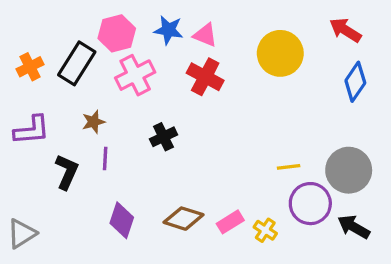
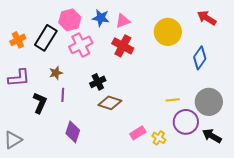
pink triangle: (205, 35) -> (123, 21), turned -42
blue diamond: (355, 82) -> (200, 58), moved
brown diamond: (184, 219) -> (110, 103), moved

